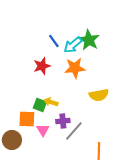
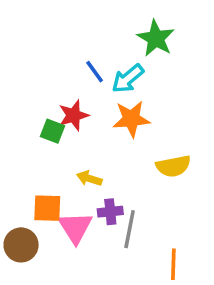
green star: (89, 40) -> (156, 38), moved
green square: (40, 105) -> (53, 131), moved
pink triangle: (43, 130) -> (75, 227), size x1.5
gray line: (74, 131) -> (130, 229), turned -30

